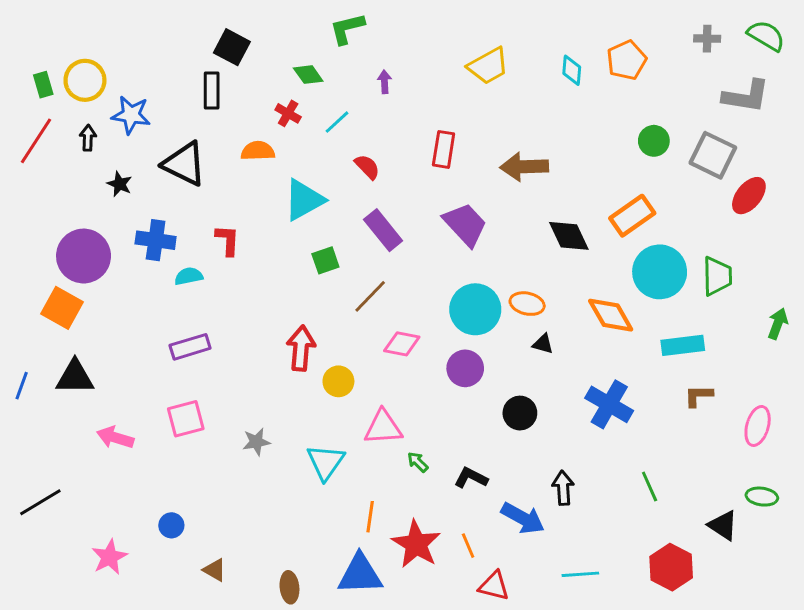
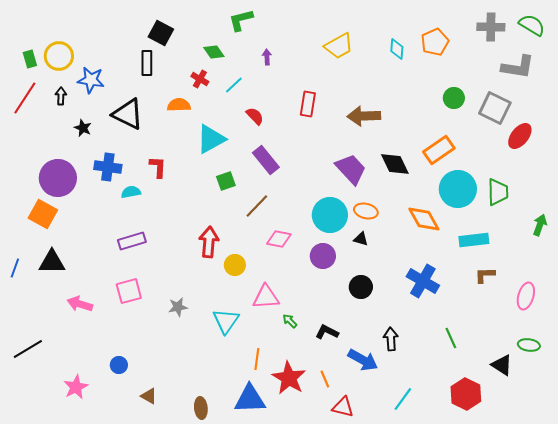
gray cross: (707, 39) -> (491, 27), size x1.5
purple trapezoid: (465, 224) -> (351, 169), moved
black triangle: (543, 344) -> (361, 239), moved
cyan line: (580, 574) -> (403, 399), turned -50

